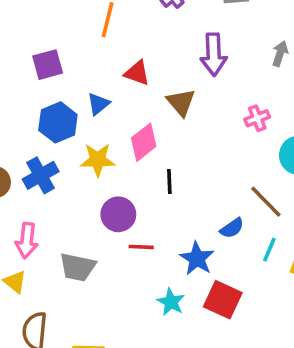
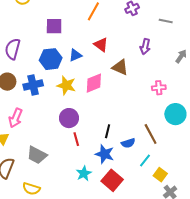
purple arrow: (214, 54) -> (145, 46), size x0.7
brown triangle: (181, 102) -> (120, 67), turned -42
black line: (169, 182) -> (108, 131), moved
red line: (141, 247) -> (76, 139), turned 56
blue star: (197, 259) -> (105, 154), turned -30
gray trapezoid: (78, 267) -> (37, 155), moved

